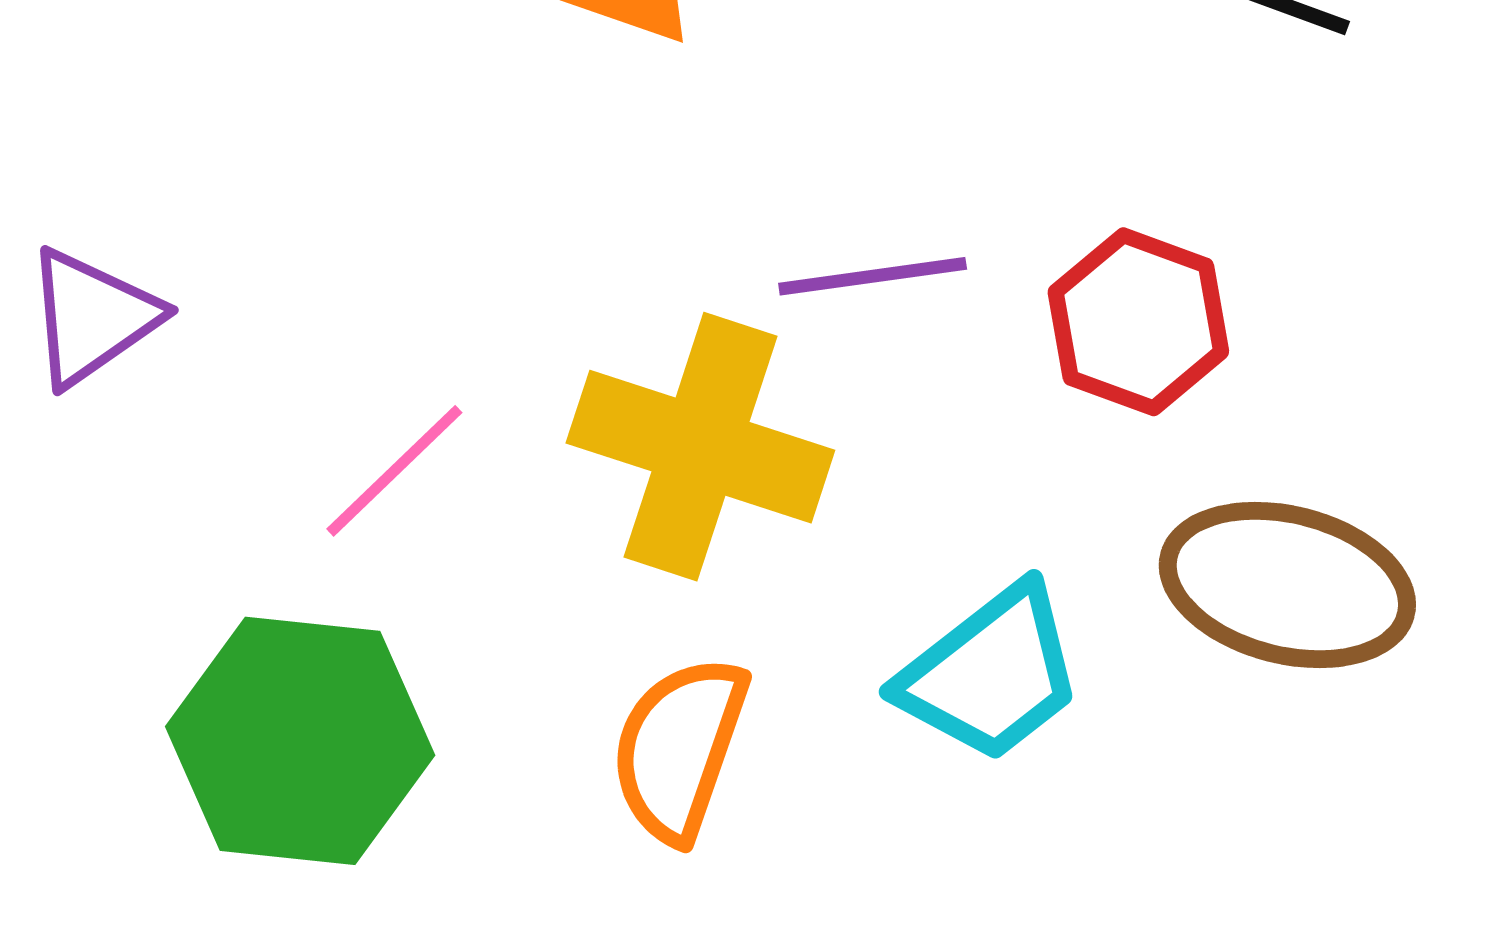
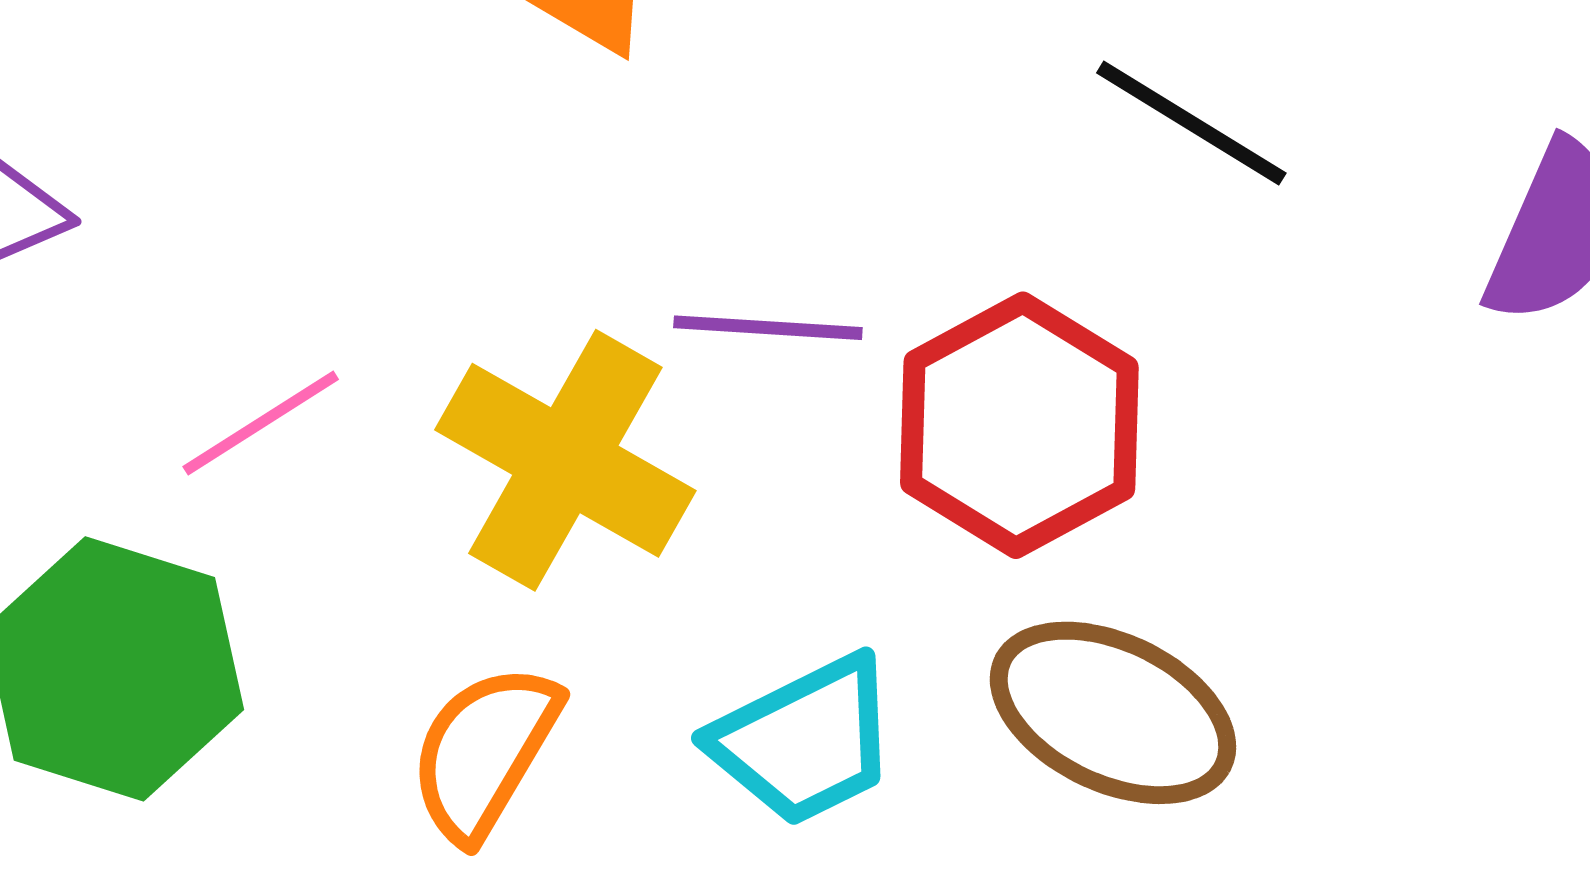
red hexagon: (1138, 322) -> (1019, 425), size x1.4

